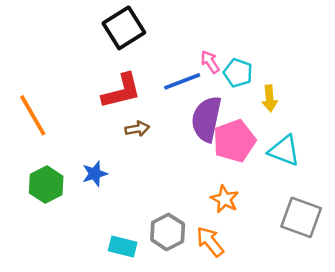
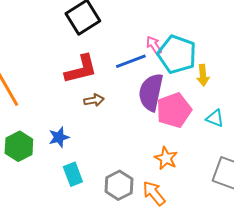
cyan pentagon: (238, 73) -> (177, 54), size x1.6
cyan triangle: (284, 151) -> (215, 118), size x0.7
cyan rectangle: (123, 247) -> (73, 174), moved, turned 55

